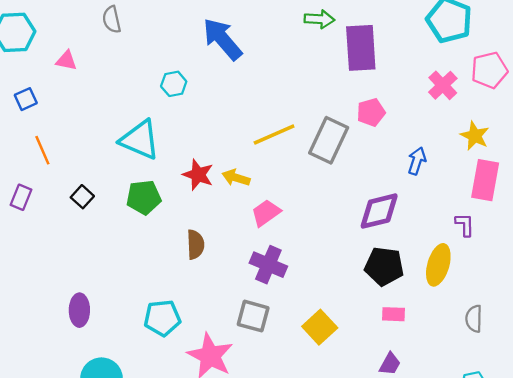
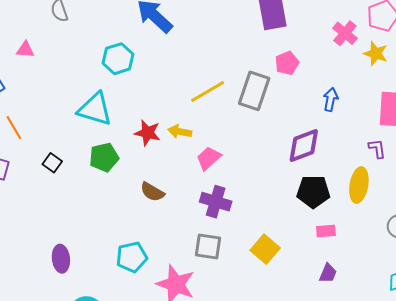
cyan hexagon: (174, 84) -> (118, 59), size x1.4
yellow star: (475, 136) -> (376, 54), moved
brown semicircle: (195, 244) -> (152, 192), turned 130

